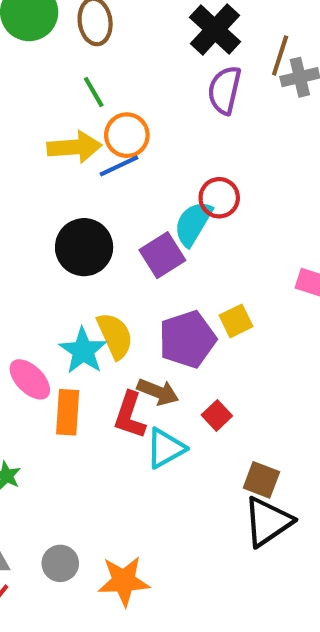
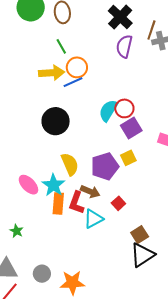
red circle: (219, 198) -> (124, 108), moved
purple square: (162, 255) -> (131, 128), moved
cyan star: (83, 351) -> (53, 185), moved
orange rectangle: (68, 412) -> (58, 204), moved
brown square: (261, 480) -> (140, 235), turned 36

